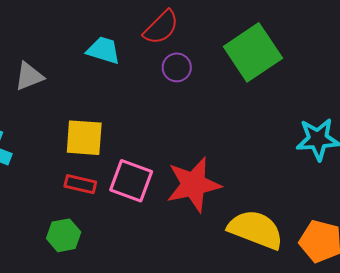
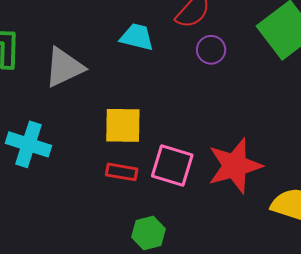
gray triangle: (29, 76) -> (64, 67), size x1.4
green hexagon: (64, 235) -> (149, 233), moved

